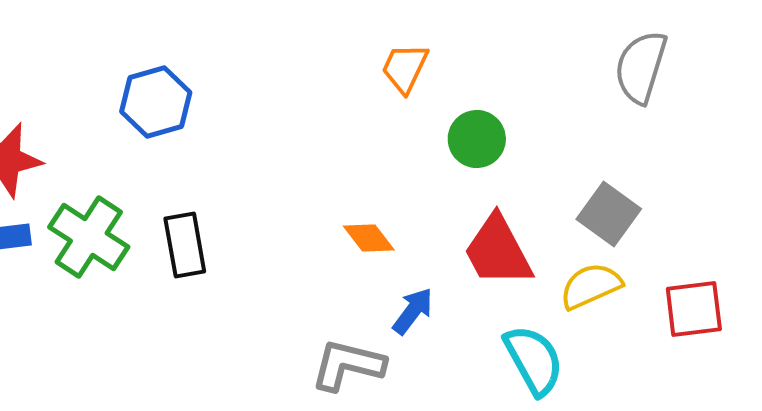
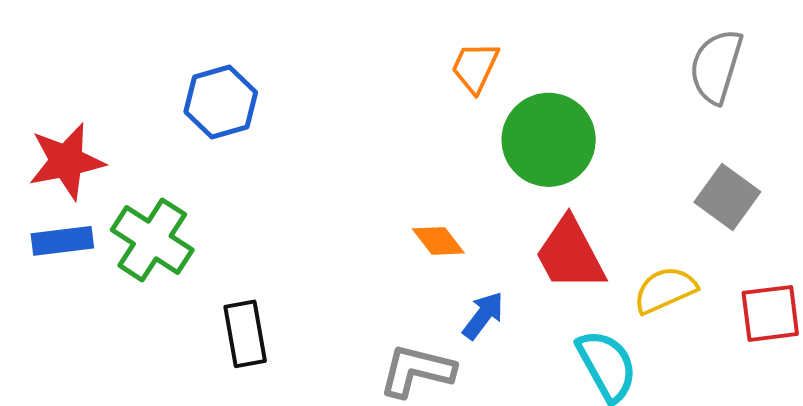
green circle: (477, 139) -> (549, 140), size x1.6
gray square: (609, 214) -> (727, 197), moved
black rectangle: (185, 245) -> (245, 334), moved

